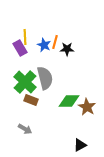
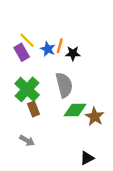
yellow line: (25, 37) -> (27, 40), turned -42
gray semicircle: (45, 78) -> (64, 85), moved
brown rectangle: (31, 100) -> (34, 109), turned 48

